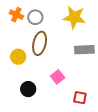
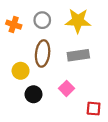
gray circle: (35, 17) -> (42, 20), moved
gray rectangle: (84, 50) -> (78, 55), moved
black circle: (28, 89) -> (33, 94), moved

